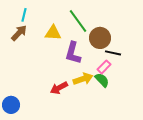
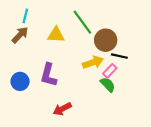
purple L-shape: (73, 53) -> (49, 75), moved
yellow arrow: (83, 79) -> (93, 62), moved
red arrow: (59, 88) -> (62, 109), moved
blue circle: (11, 105) -> (20, 81), moved

